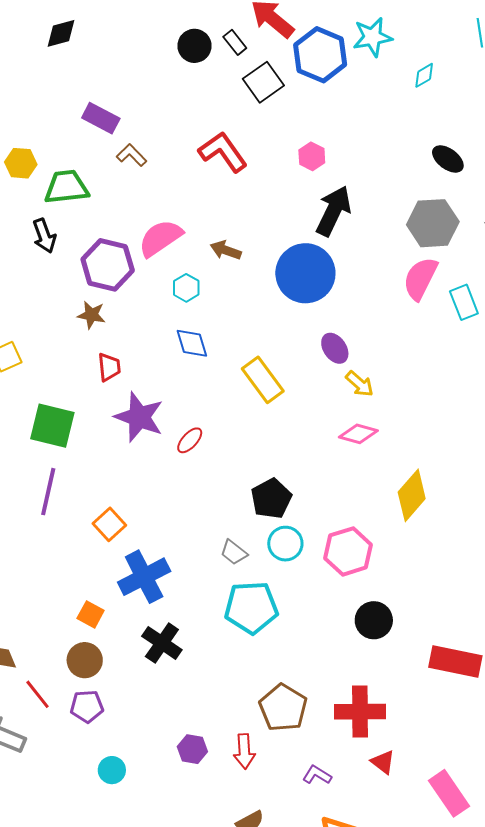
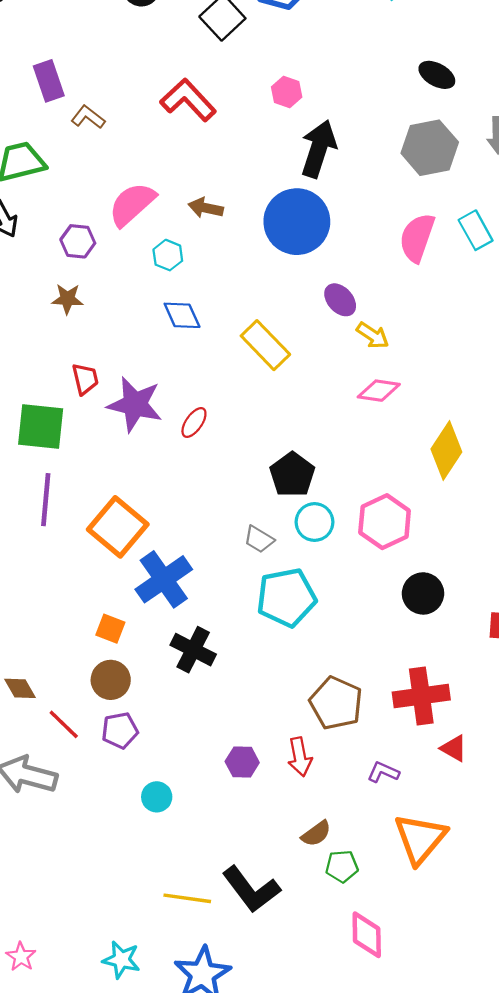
purple rectangle: (101, 118) -> (49, 81), turned 51
purple hexagon: (108, 265) -> (78, 241), size x0.6
pink semicircle: (420, 278) -> (417, 238), moved
red trapezoid: (109, 367) -> (85, 379), moved
orange square: (109, 524) -> (118, 527), size x1.6

